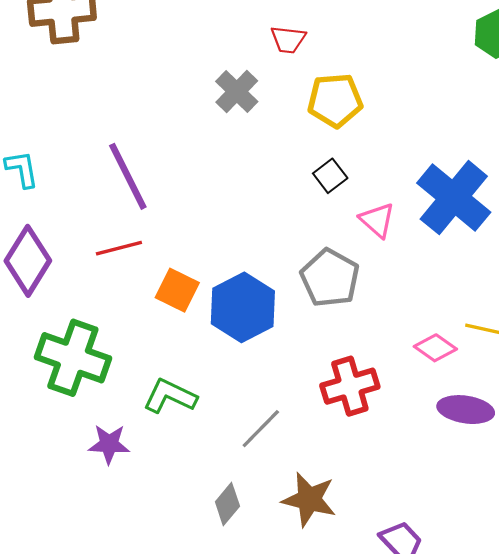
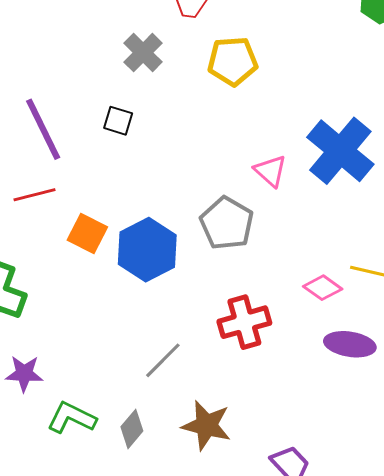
black square: (330, 176) -> (118, 121), moved, turned -36
green L-shape: (170, 396) -> (72, 418), moved

